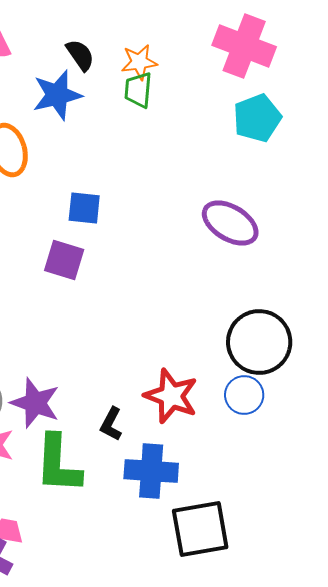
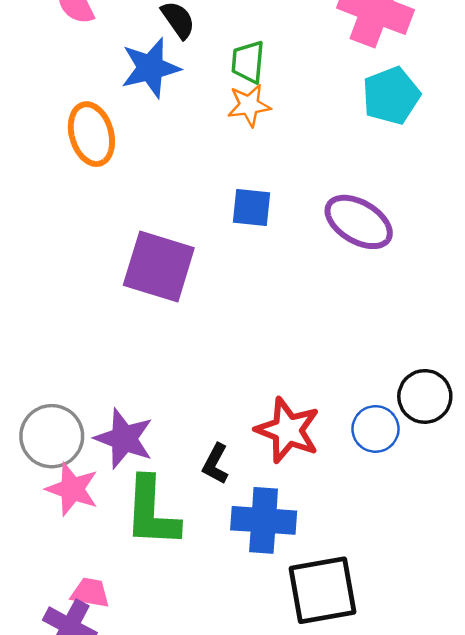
orange star: (139, 62) -> (249, 105), moved
blue square: (84, 208) -> (252, 208), moved
purple square: (64, 260) -> (159, 266), size x1.5
black circle: (259, 342) -> (425, 396), moved, size x0.7

